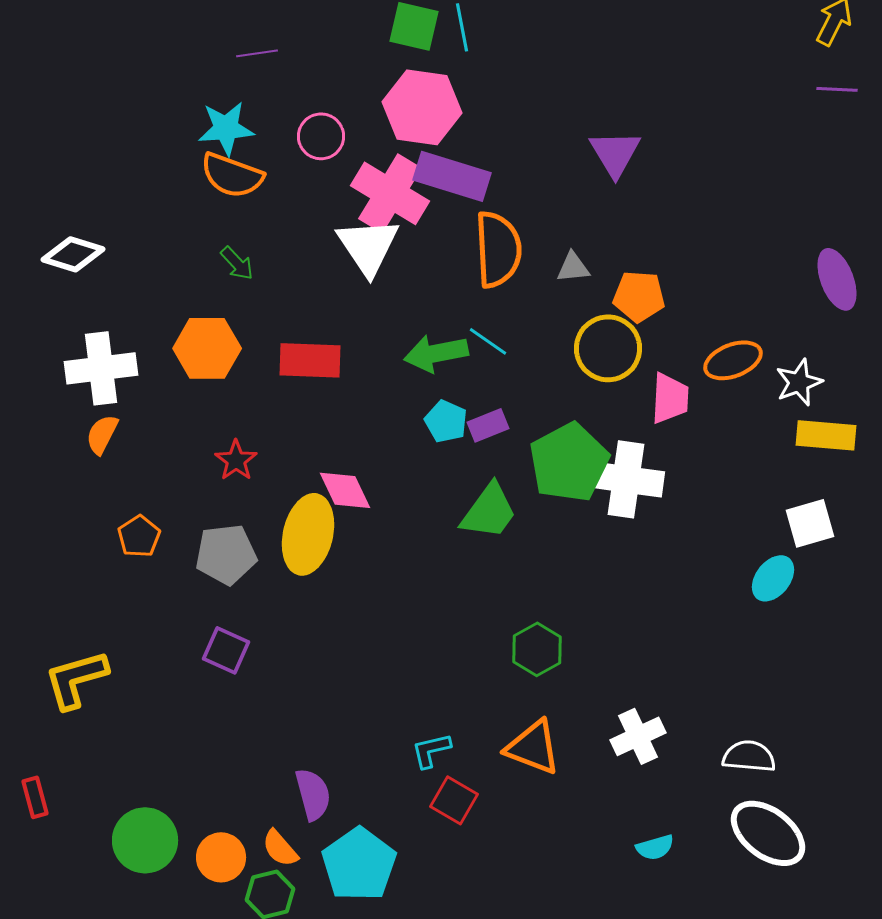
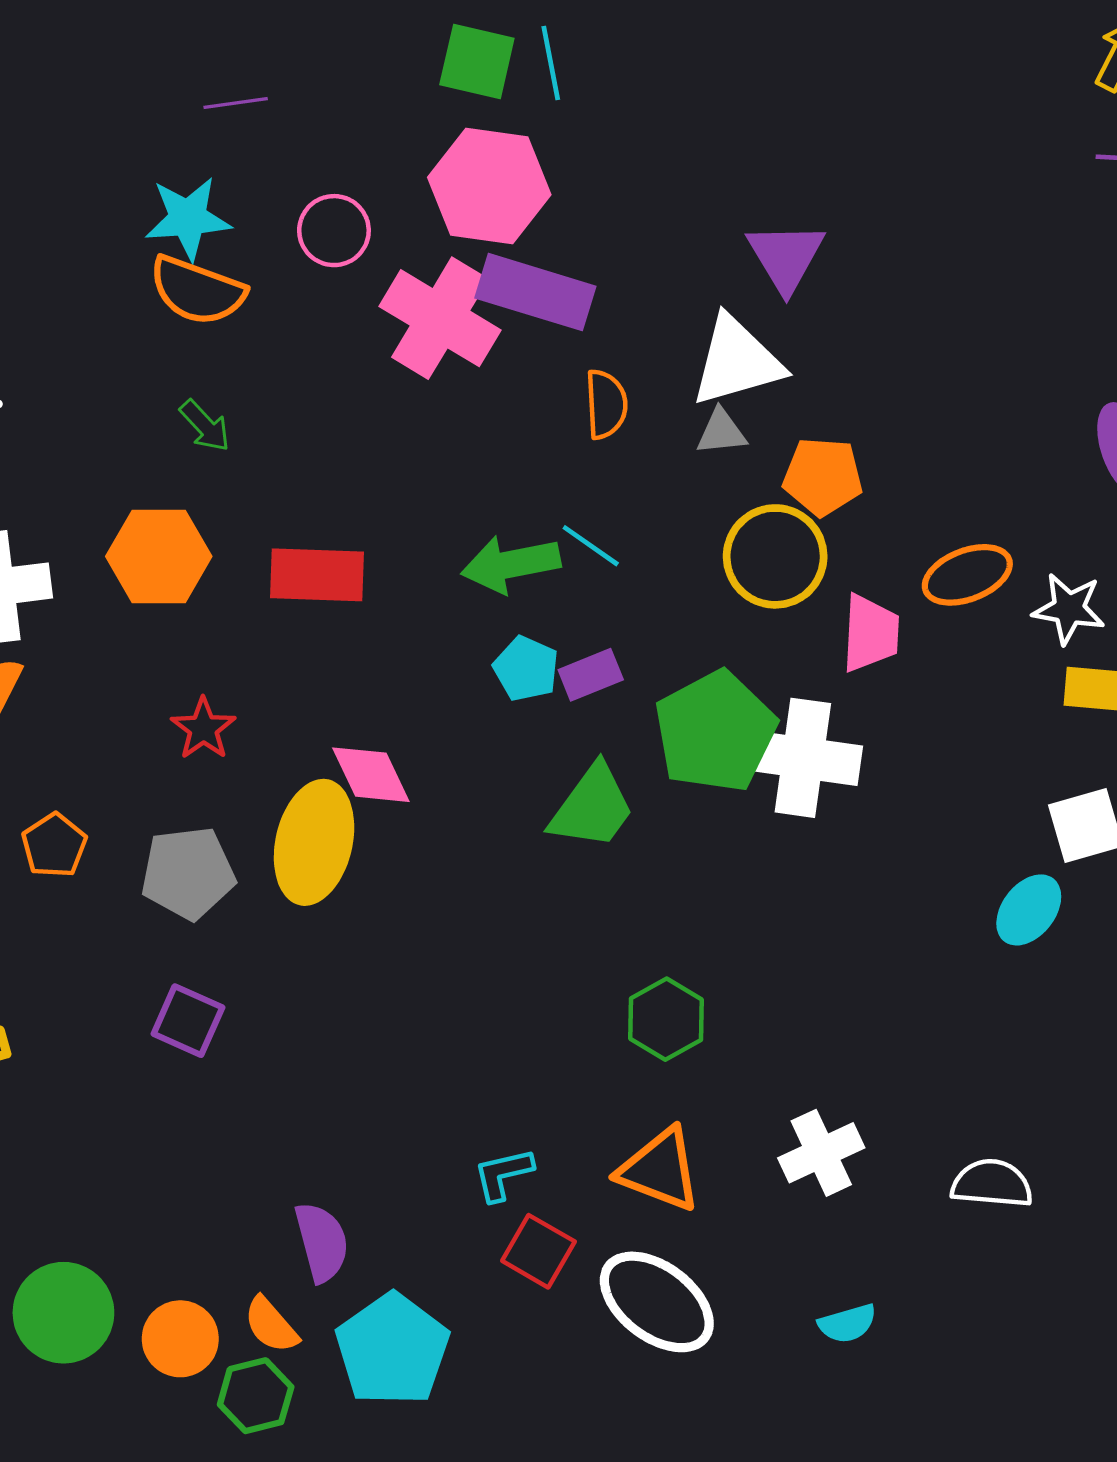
white triangle: (368, 246) -> (737, 361), moved, turned 48
orange semicircle: (498, 249) -> (606, 404), size x0.6
white star: (799, 382) -> (1069, 609), turned 30
white ellipse: (768, 833) -> (657, 1302), moved

